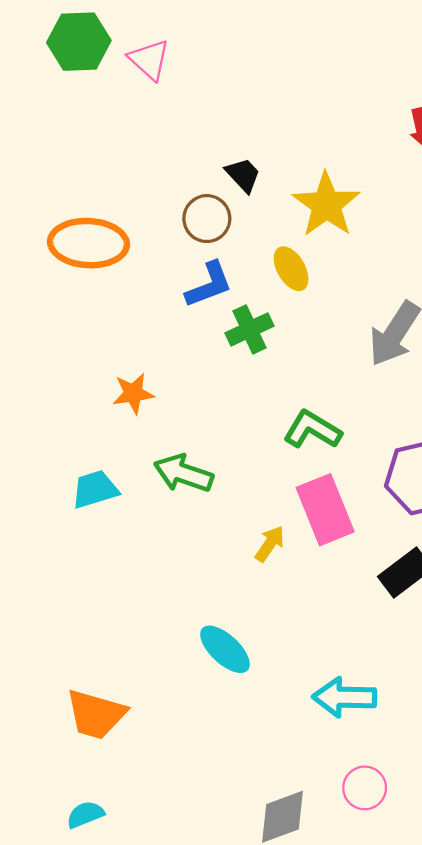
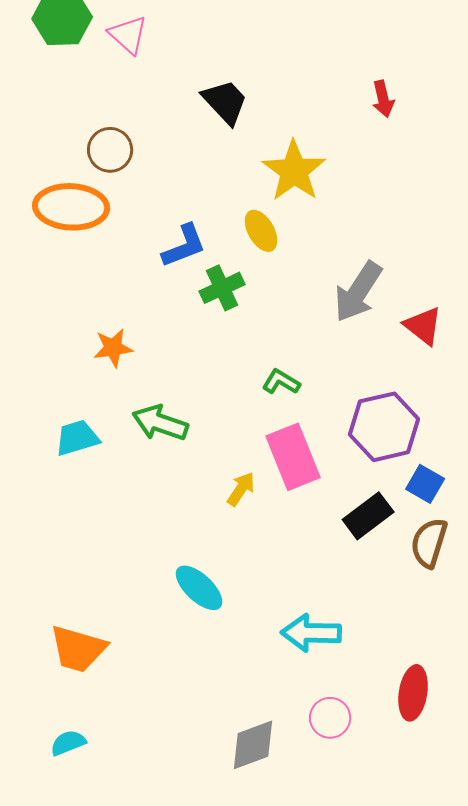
black trapezoid: (243, 175) -> (225, 102), moved, size x1.4
brown circle: (207, 219) -> (110, 150), moved
green L-shape: (312, 430) -> (281, 382), size x0.7

